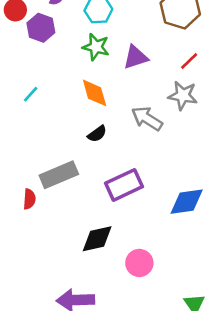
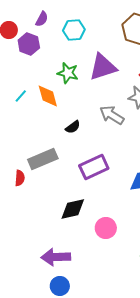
green star: (96, 47) -> (68, 73), moved
purple triangle: (136, 57) -> (103, 67), size x1.4
orange diamond: (95, 93) -> (48, 96), moved

